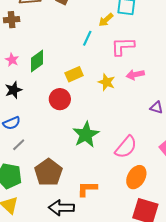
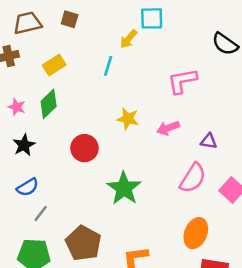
pink L-shape: (123, 46) -> (182, 81), moved
yellow rectangle: (74, 74) -> (54, 65), moved
pink arrow: (135, 75) -> (168, 128), moved
yellow star: (106, 82) -> (128, 119), moved
pink semicircle: (126, 147) -> (193, 178), moved

